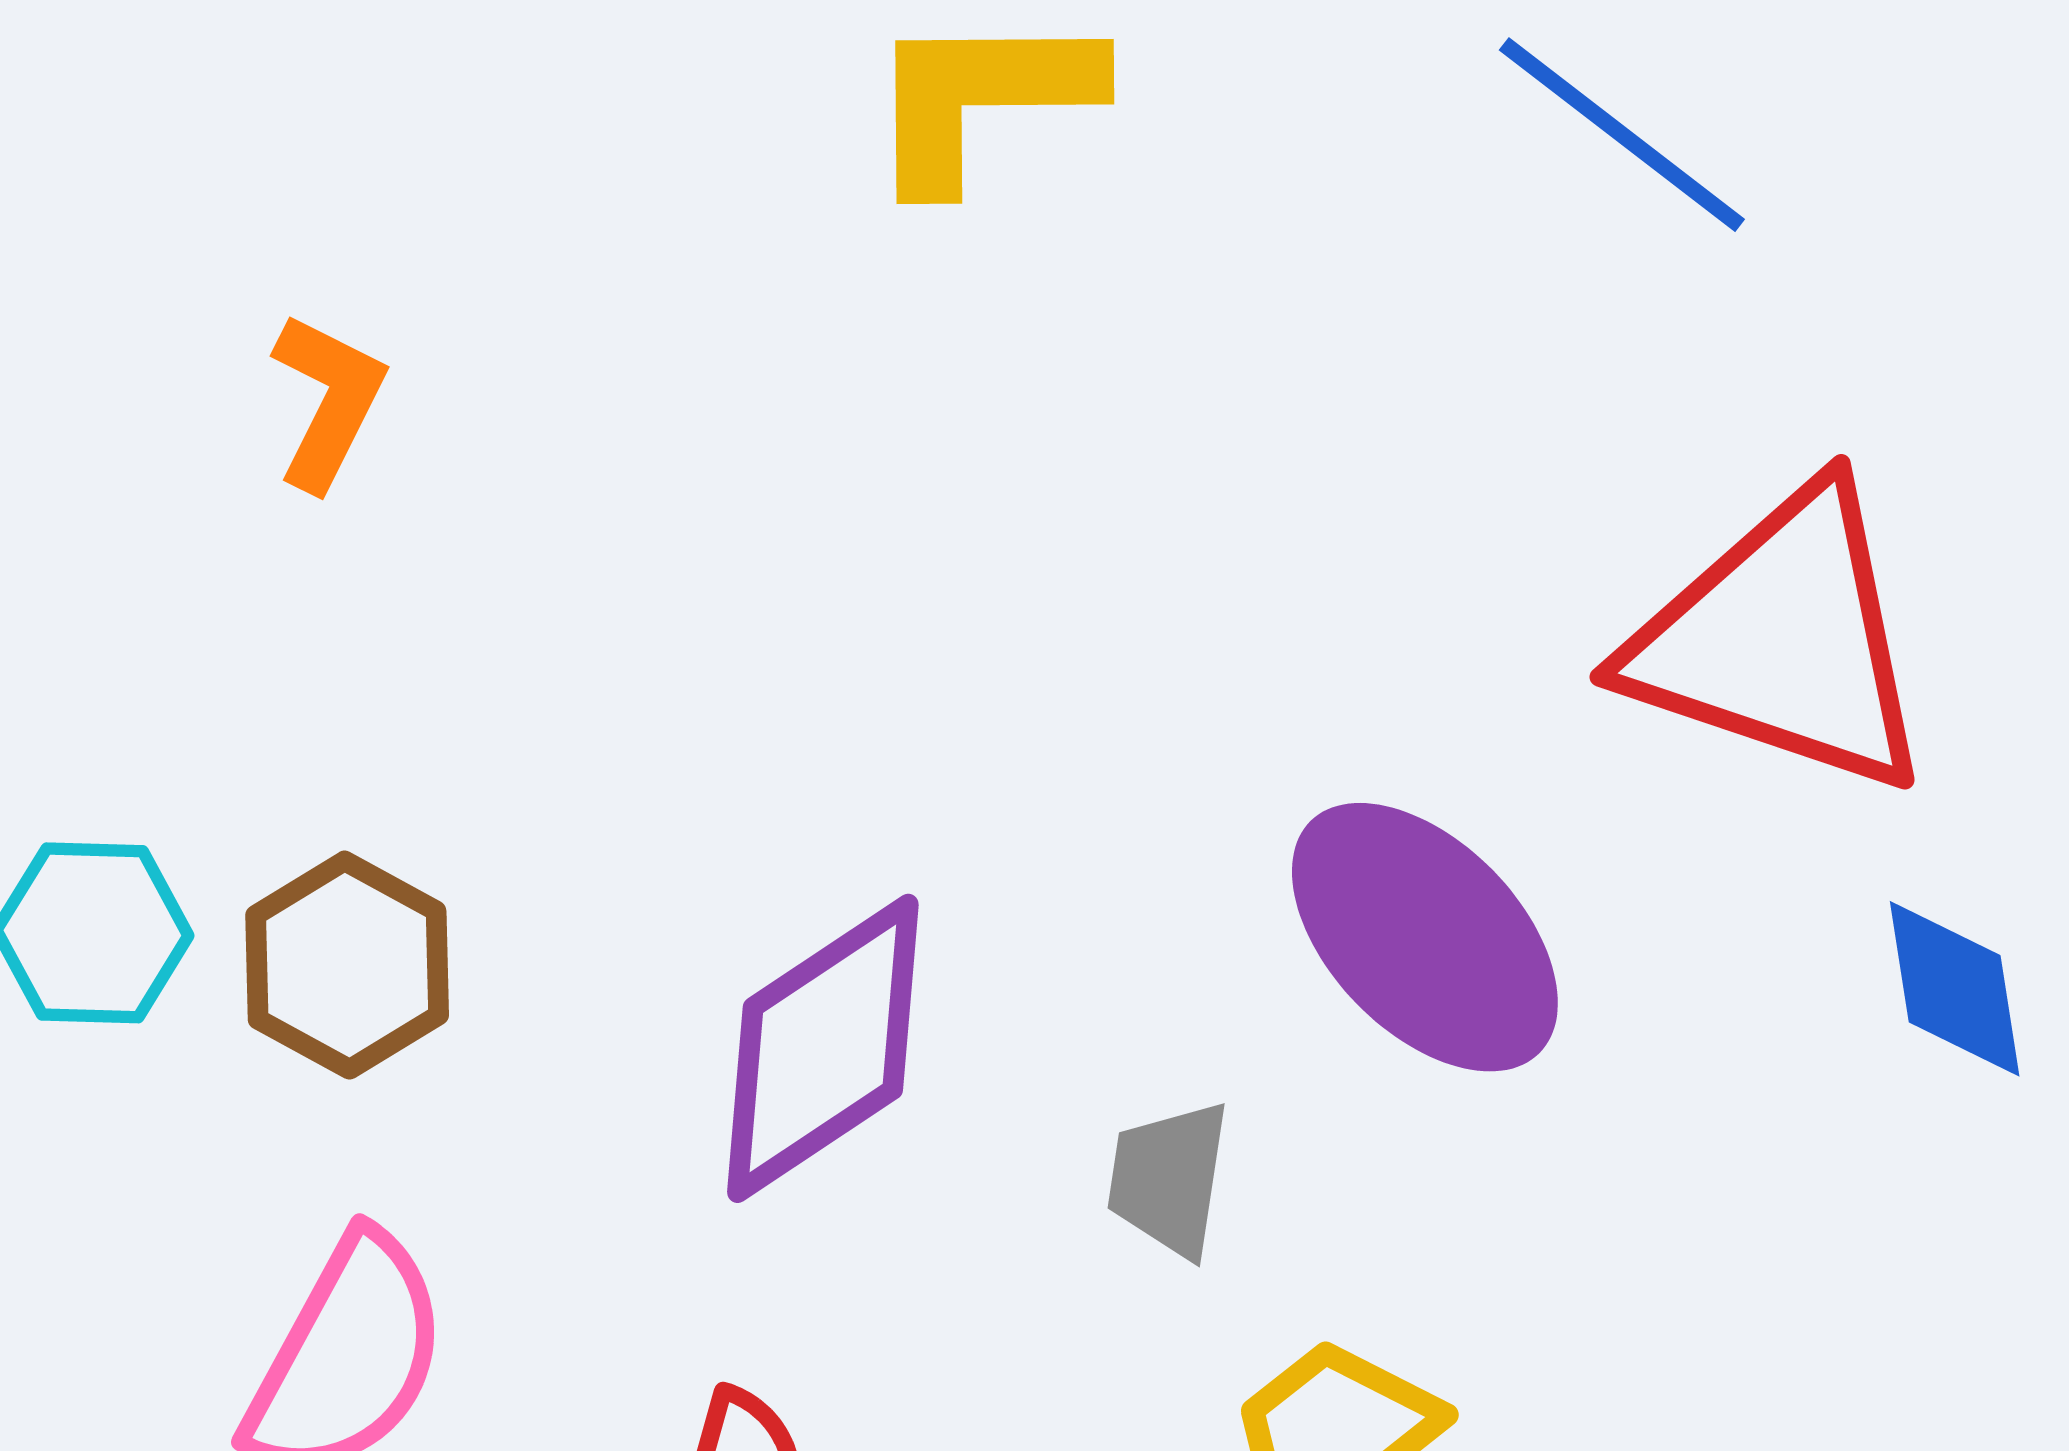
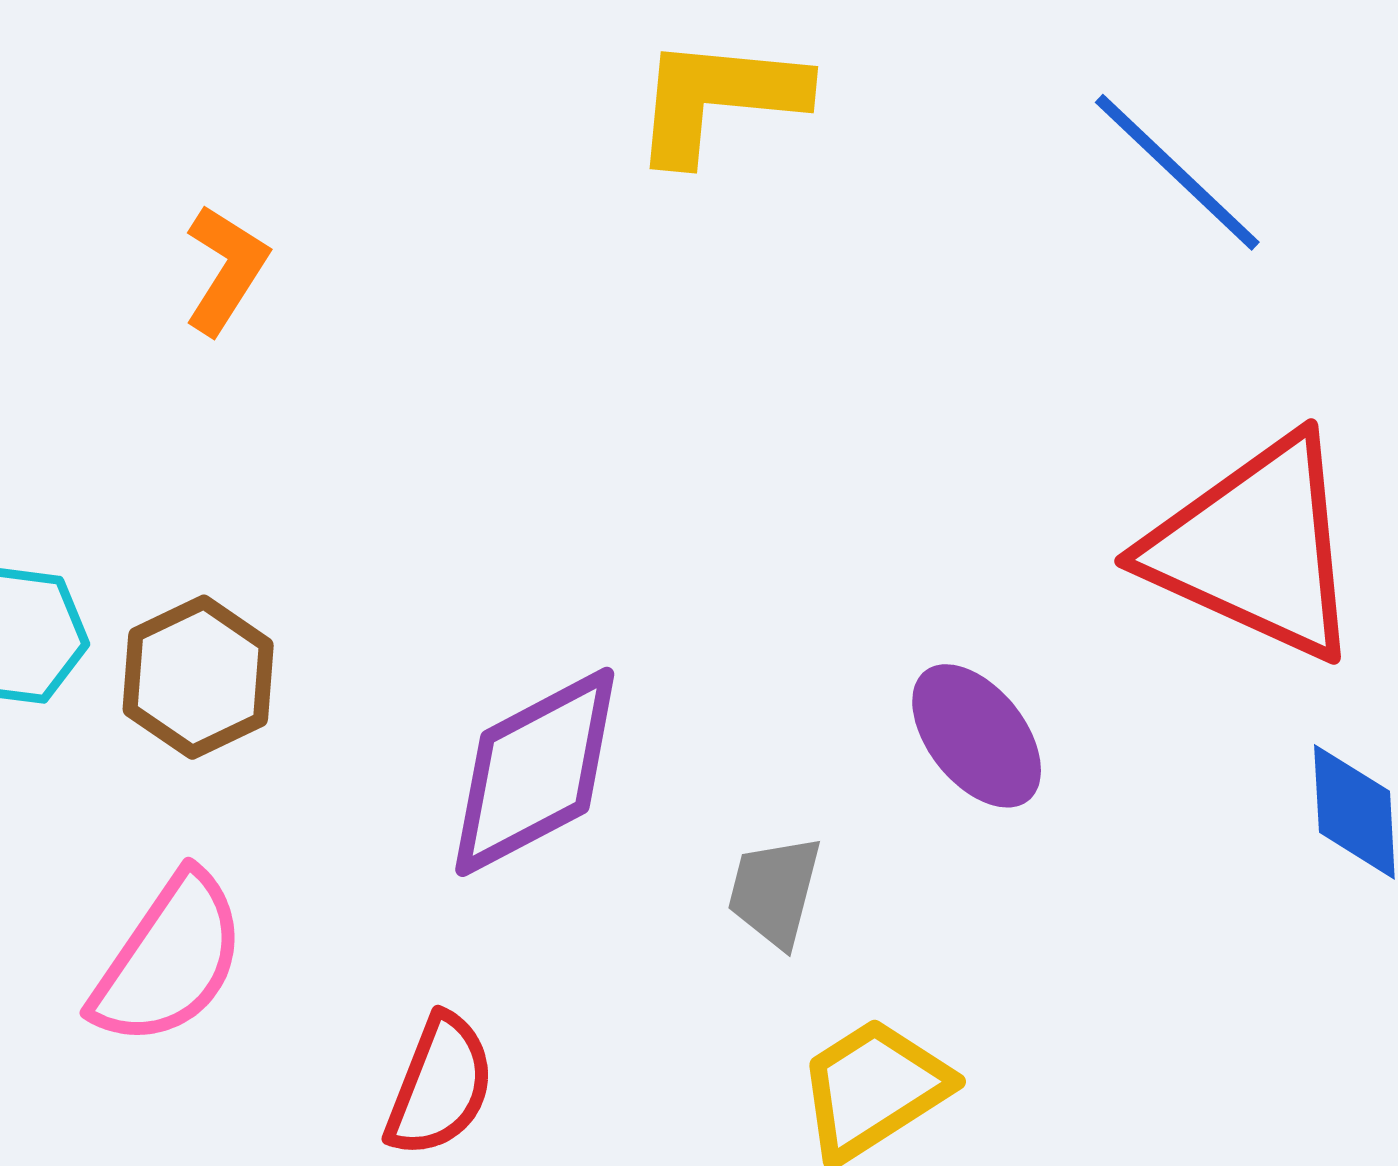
purple ellipse: (1425, 937) -> (977, 736), size x0.7

